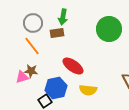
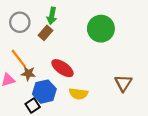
brown rectangle: (57, 33) -> (45, 33), turned -40
orange line: (32, 46) -> (19, 59), moved
brown star: (31, 71) -> (28, 73), moved

